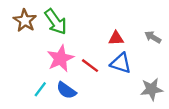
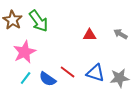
pink star: (60, 58) -> (25, 52), moved
blue triangle: (121, 63) -> (96, 73), moved
red line: (90, 66) -> (68, 72), moved

